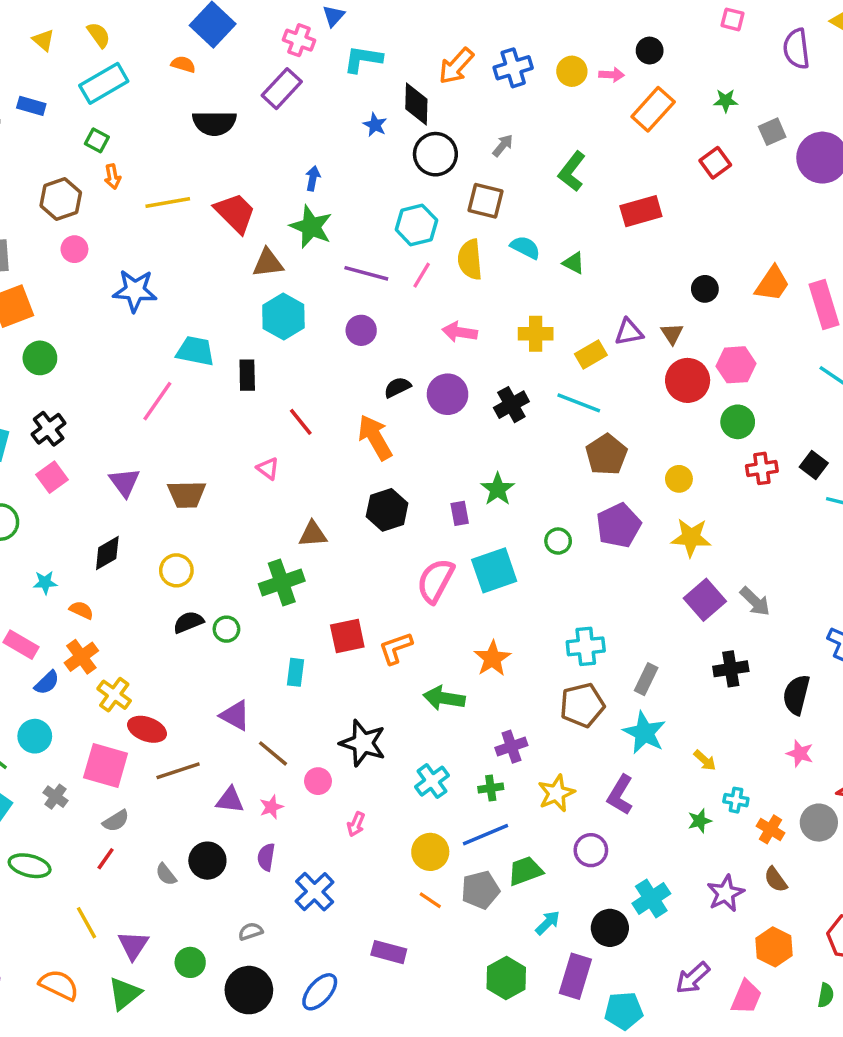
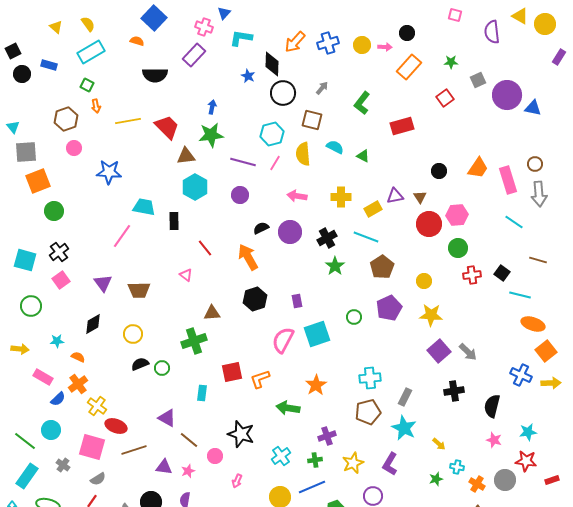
green star: (311, 227) -> (211, 135), turned -30
green star: (498, 489) -> (335, 266), moved

